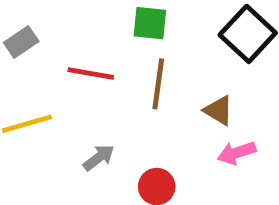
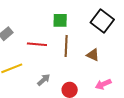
pink arrow: (237, 153) -> (103, 84), moved

